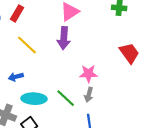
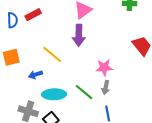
red rectangle: (17, 13) -> (33, 15), turned 35
yellow line: (27, 45) -> (52, 54), moved

